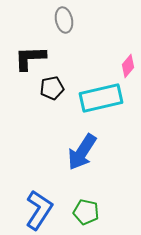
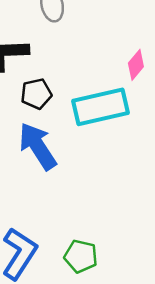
blue arrow: (82, 152) -> (38, 146), moved, turned 114

